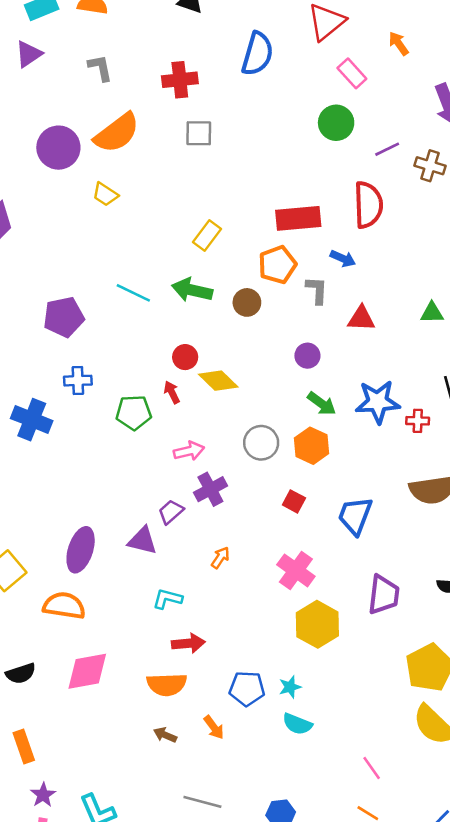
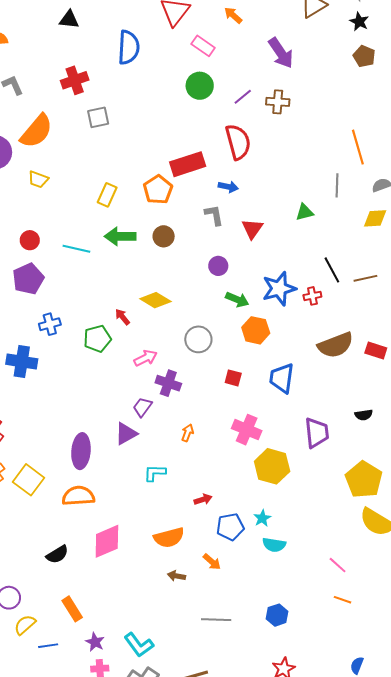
yellow rectangle: (207, 235) -> (107, 195), moved
orange pentagon: (277, 265) -> (158, 190), moved
red triangle: (361, 319) -> (252, 229), turned -45
red circle: (185, 357) -> (30, 240), moved
orange hexagon: (312, 446) -> (256, 330), moved
purple cross: (210, 489) -> (168, 383), turned -30
purple triangle: (142, 541) -> (126, 434), turned -30
red arrow: (188, 643) -> (203, 499), moved, size x0.7

